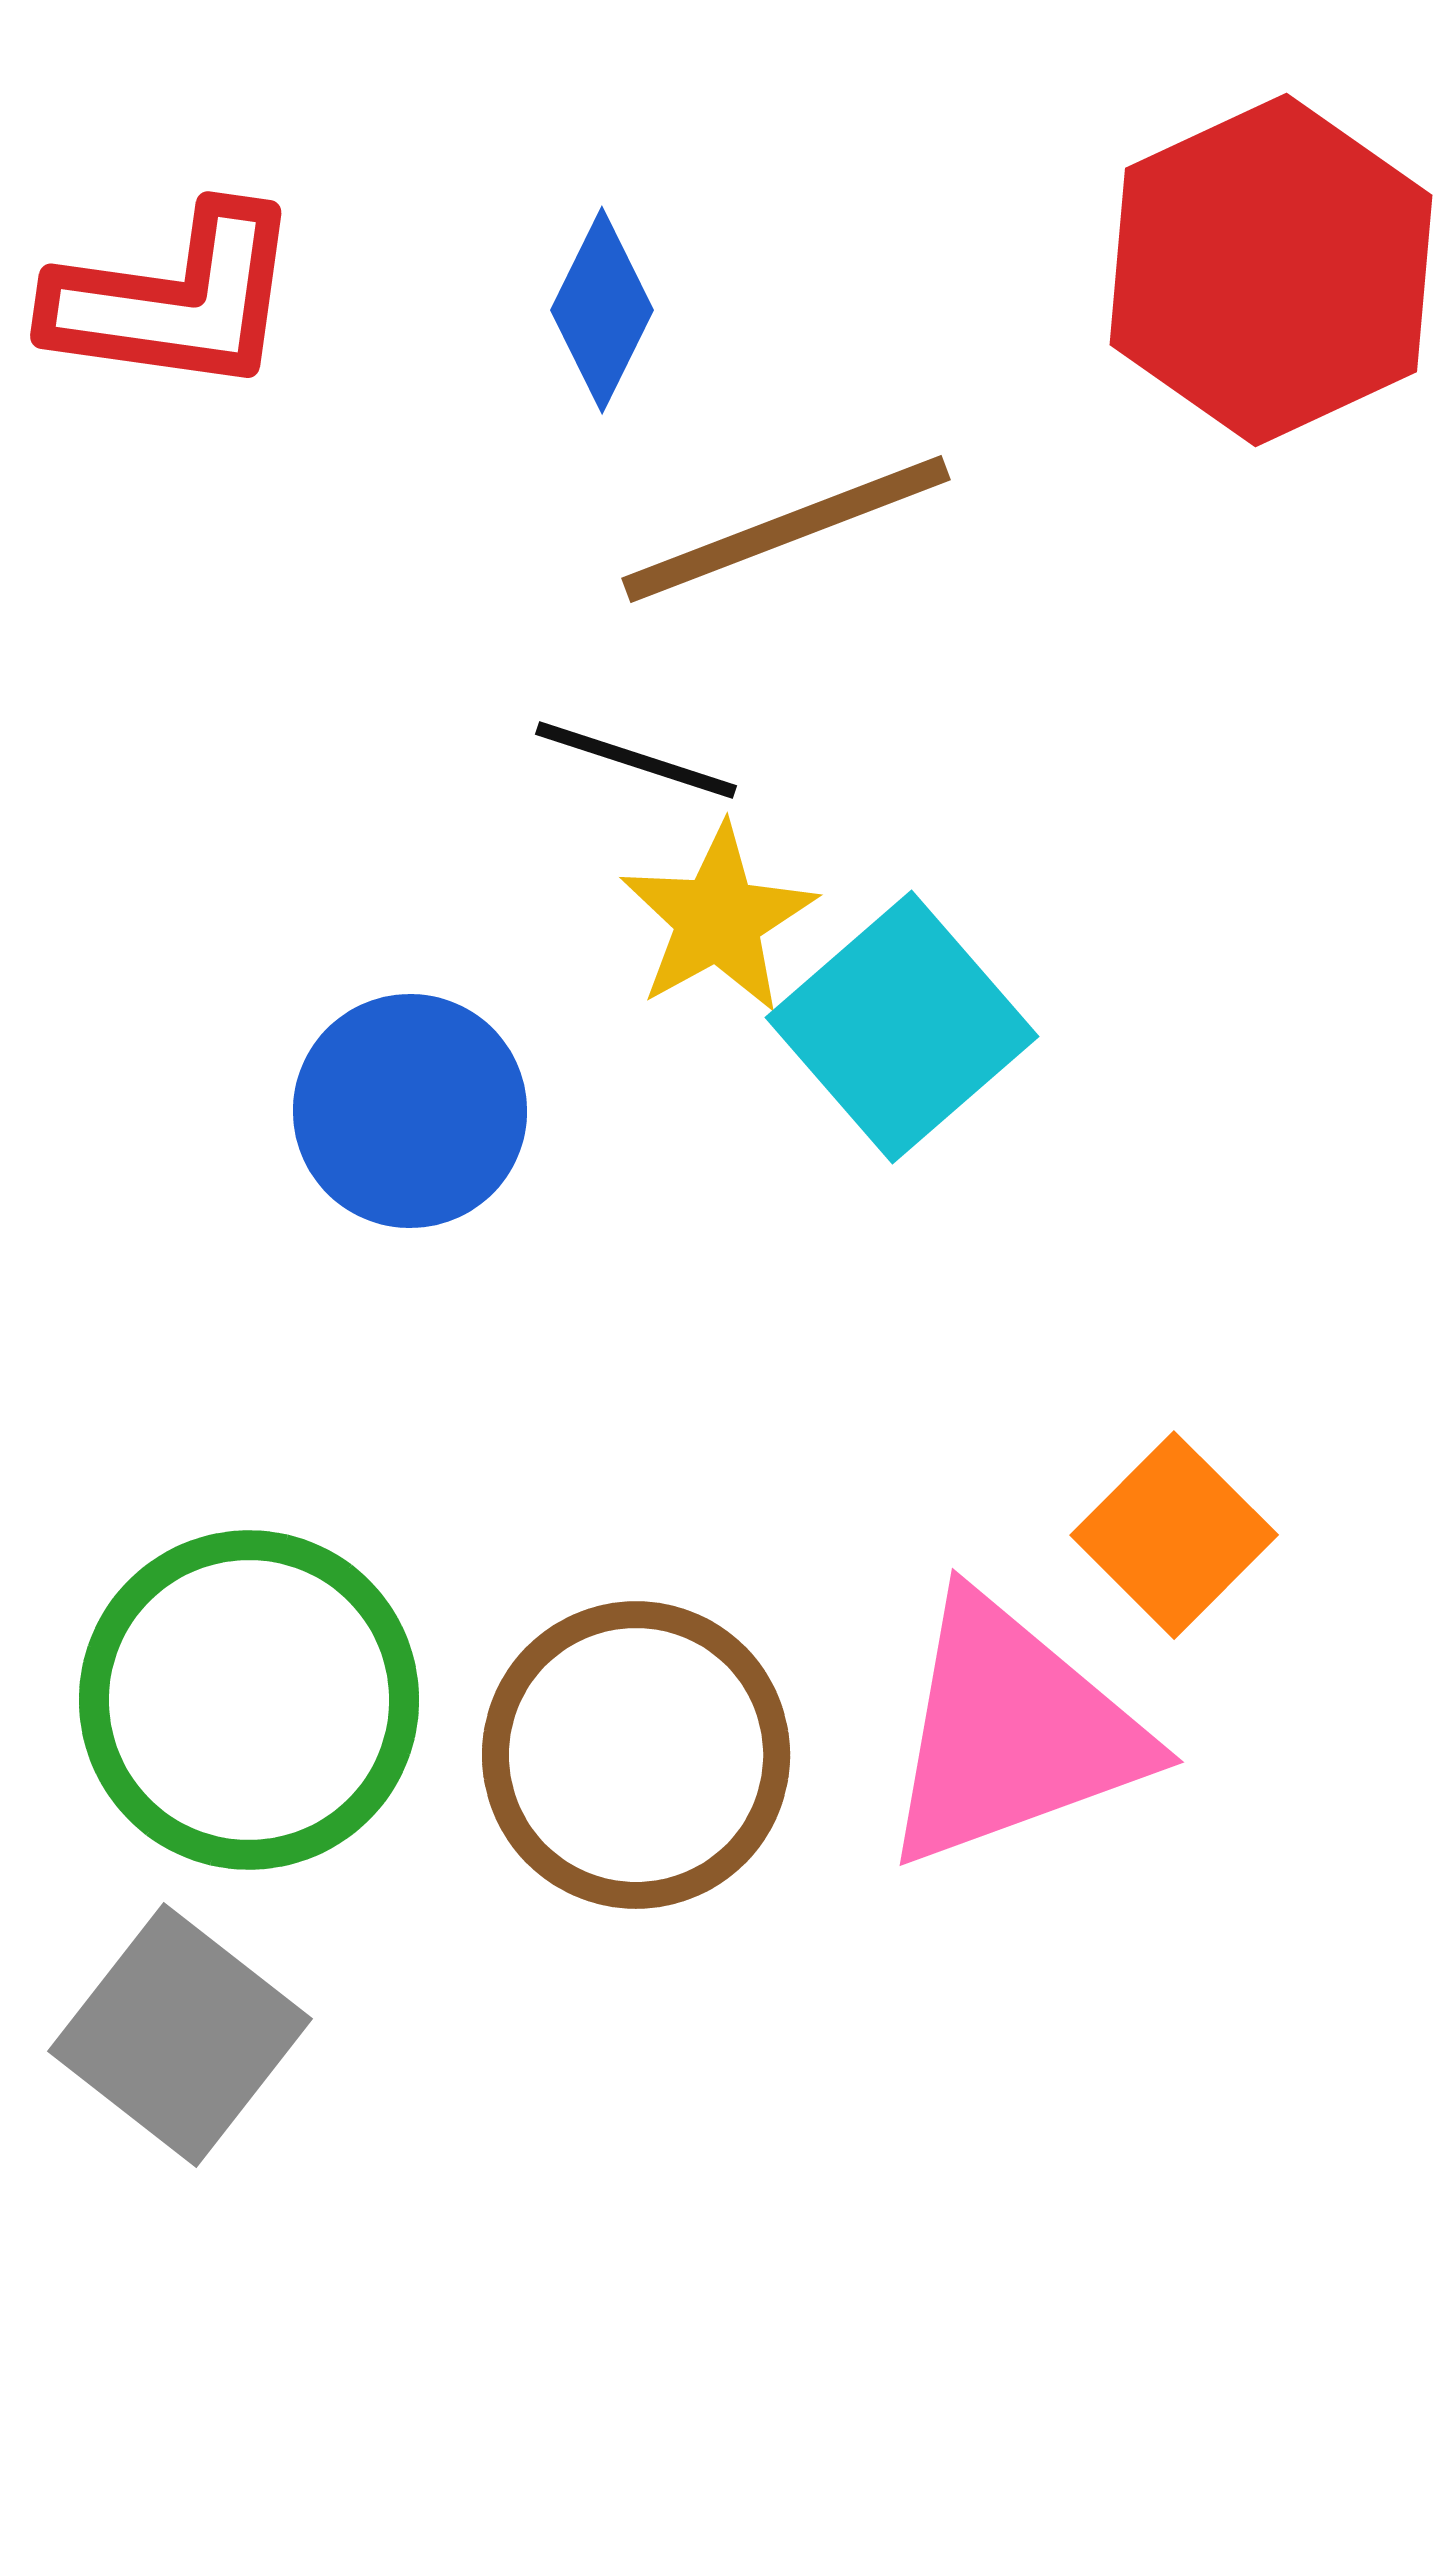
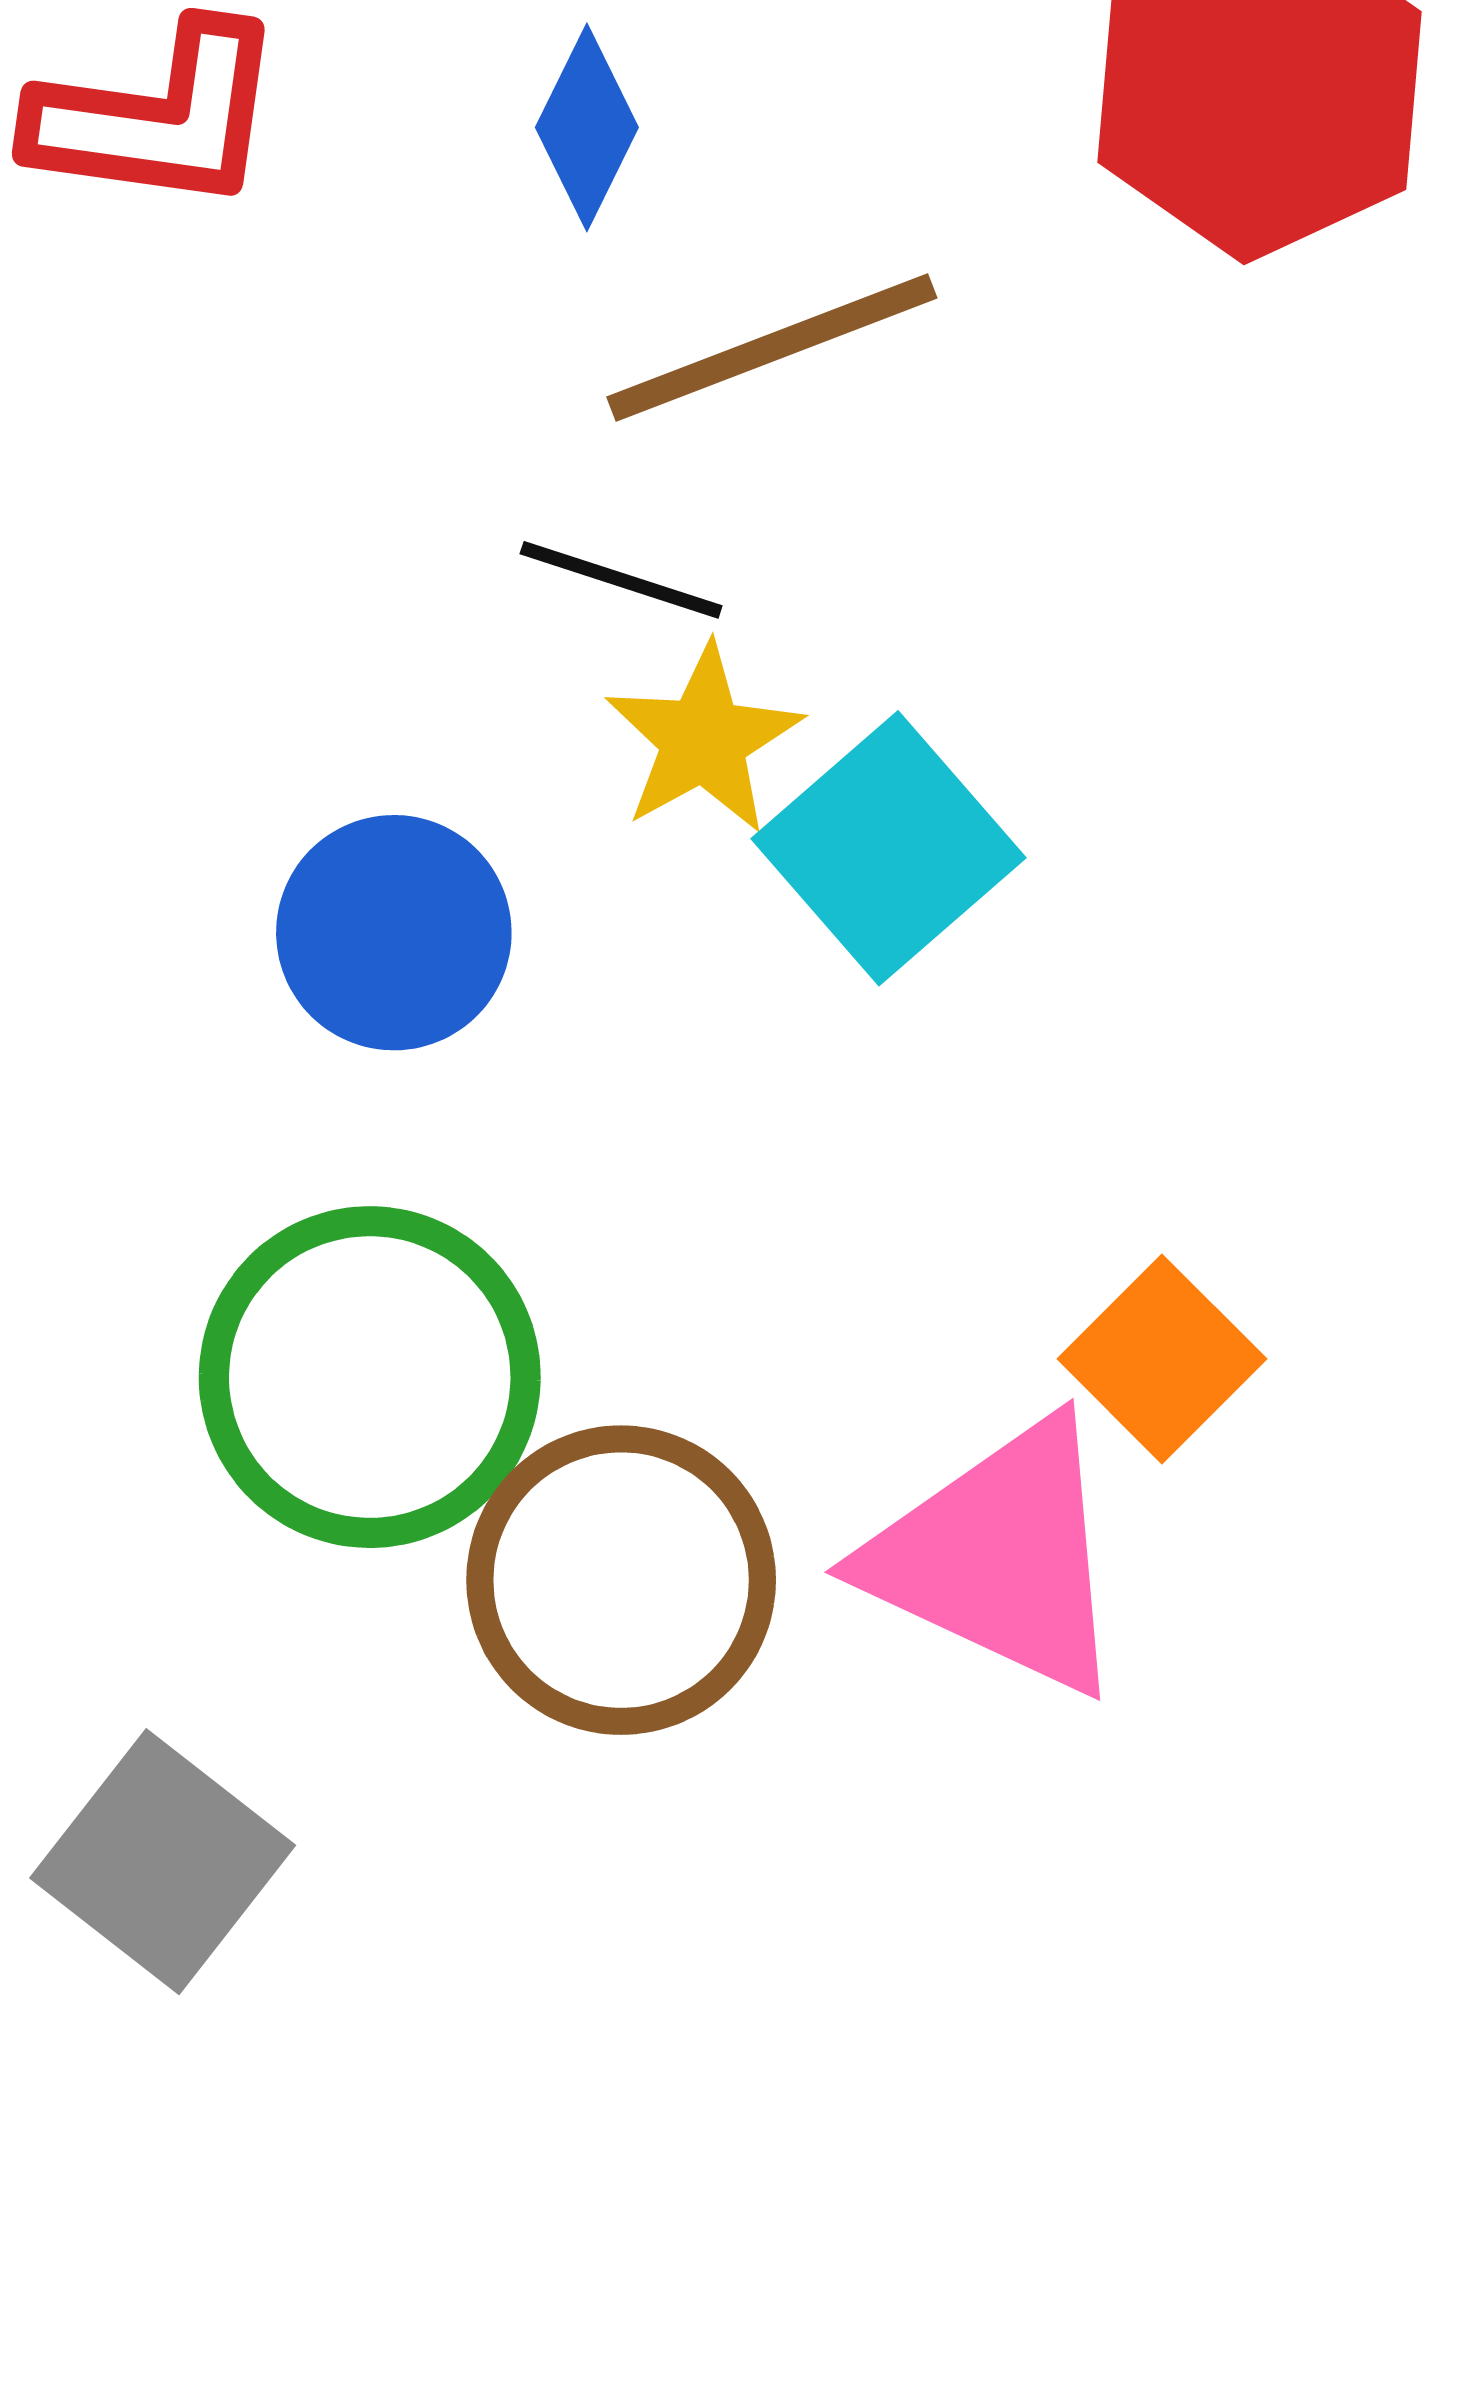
green circle: (249, 1700) -> (370, 1377), moved
pink triangle: (1012, 1732) -> (999, 1557), turned 45

